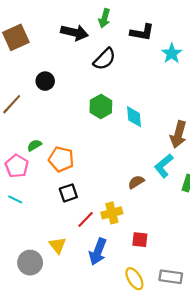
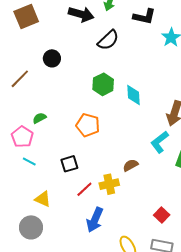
orange pentagon: (61, 159) -> (88, 125), moved
brown semicircle: (136, 182) -> (130, 165), moved
cyan line: (15, 199) -> (29, 161), moved
red square: (140, 240) -> (162, 215), moved, turned 35
yellow triangle: (58, 245) -> (43, 199), moved, turned -30

